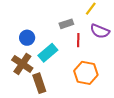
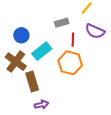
orange hexagon: (86, 73) -> (70, 63), moved

